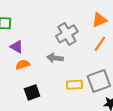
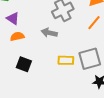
black square: (32, 92) -> (24, 64), turned 35

